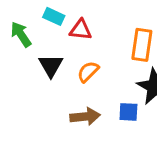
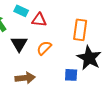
brown arrow: (85, 116) -> (25, 78), moved

